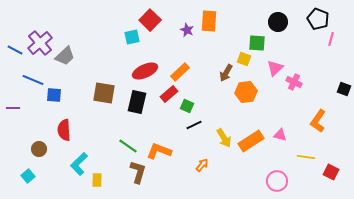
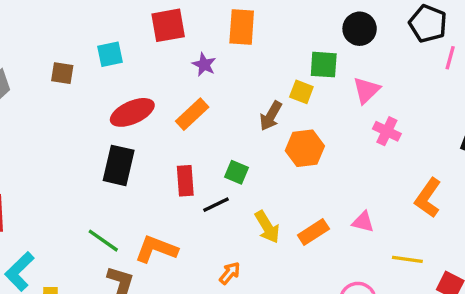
red square: (150, 20) -> (168, 25), moved, turned 35
purple star: (187, 30) -> (204, 65), moved
pink triangle: (275, 68) -> (366, 90), moved
brown square: (104, 93) -> (62, 73), moved, size x0.6
red rectangle: (169, 94) -> (185, 181), moved, turned -54
green square: (187, 106) -> (237, 172), moved
orange rectangle: (251, 141) -> (313, 232), size x0.7

